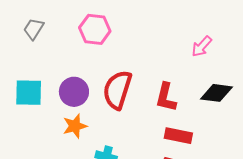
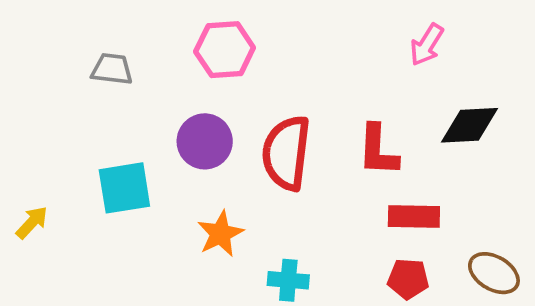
gray trapezoid: (34, 29) -> (112, 69), turned 75
purple circle: (74, 92) -> (205, 141), moved

